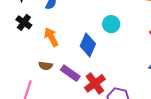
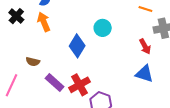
orange arrow: (51, 37) -> (44, 22), moved
purple rectangle: (70, 73) -> (55, 83), moved

